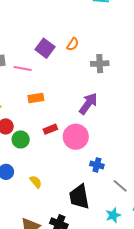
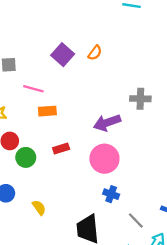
gray cross: (100, 64) -> (140, 99), moved
pink line: (23, 68) -> (33, 89), moved
purple arrow: (88, 104) -> (107, 123), turned -150
pink circle: (76, 137) -> (104, 159), moved

